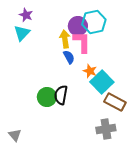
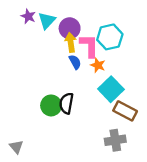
cyan hexagon: (94, 22) -> (110, 37), moved
purple circle: (78, 26) -> (70, 28), moved
cyan triangle: (22, 33) -> (47, 21), moved
orange star: (90, 71) -> (98, 65), moved

